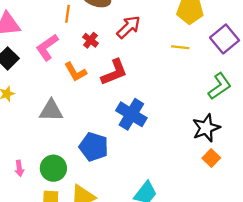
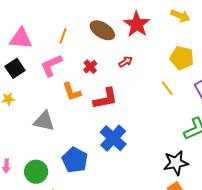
orange line: (68, 14) -> (63, 36), moved
red arrow: (128, 27) -> (126, 62), size x0.6
yellow line: (180, 47) -> (167, 88), turned 35

